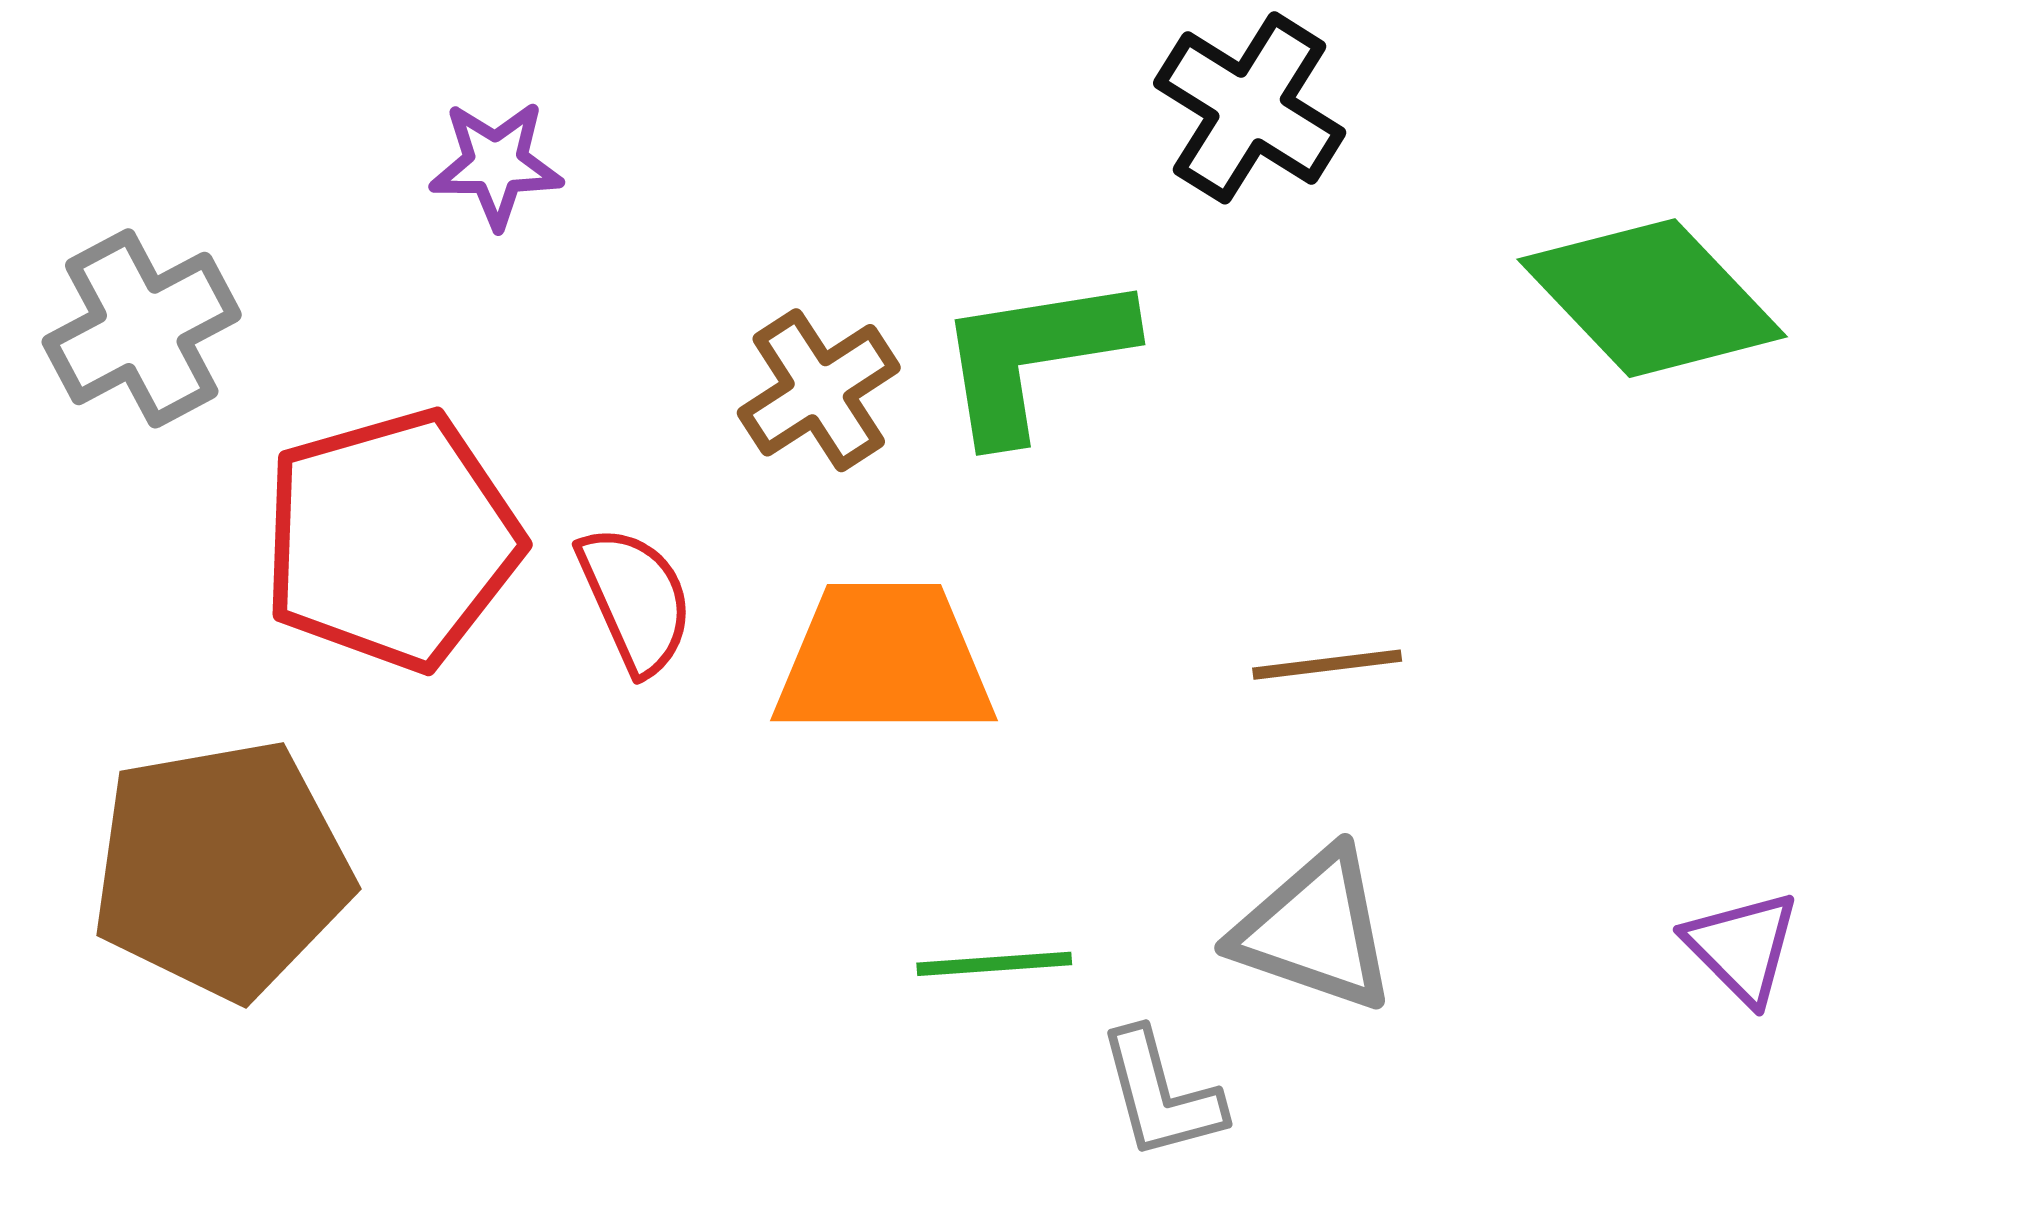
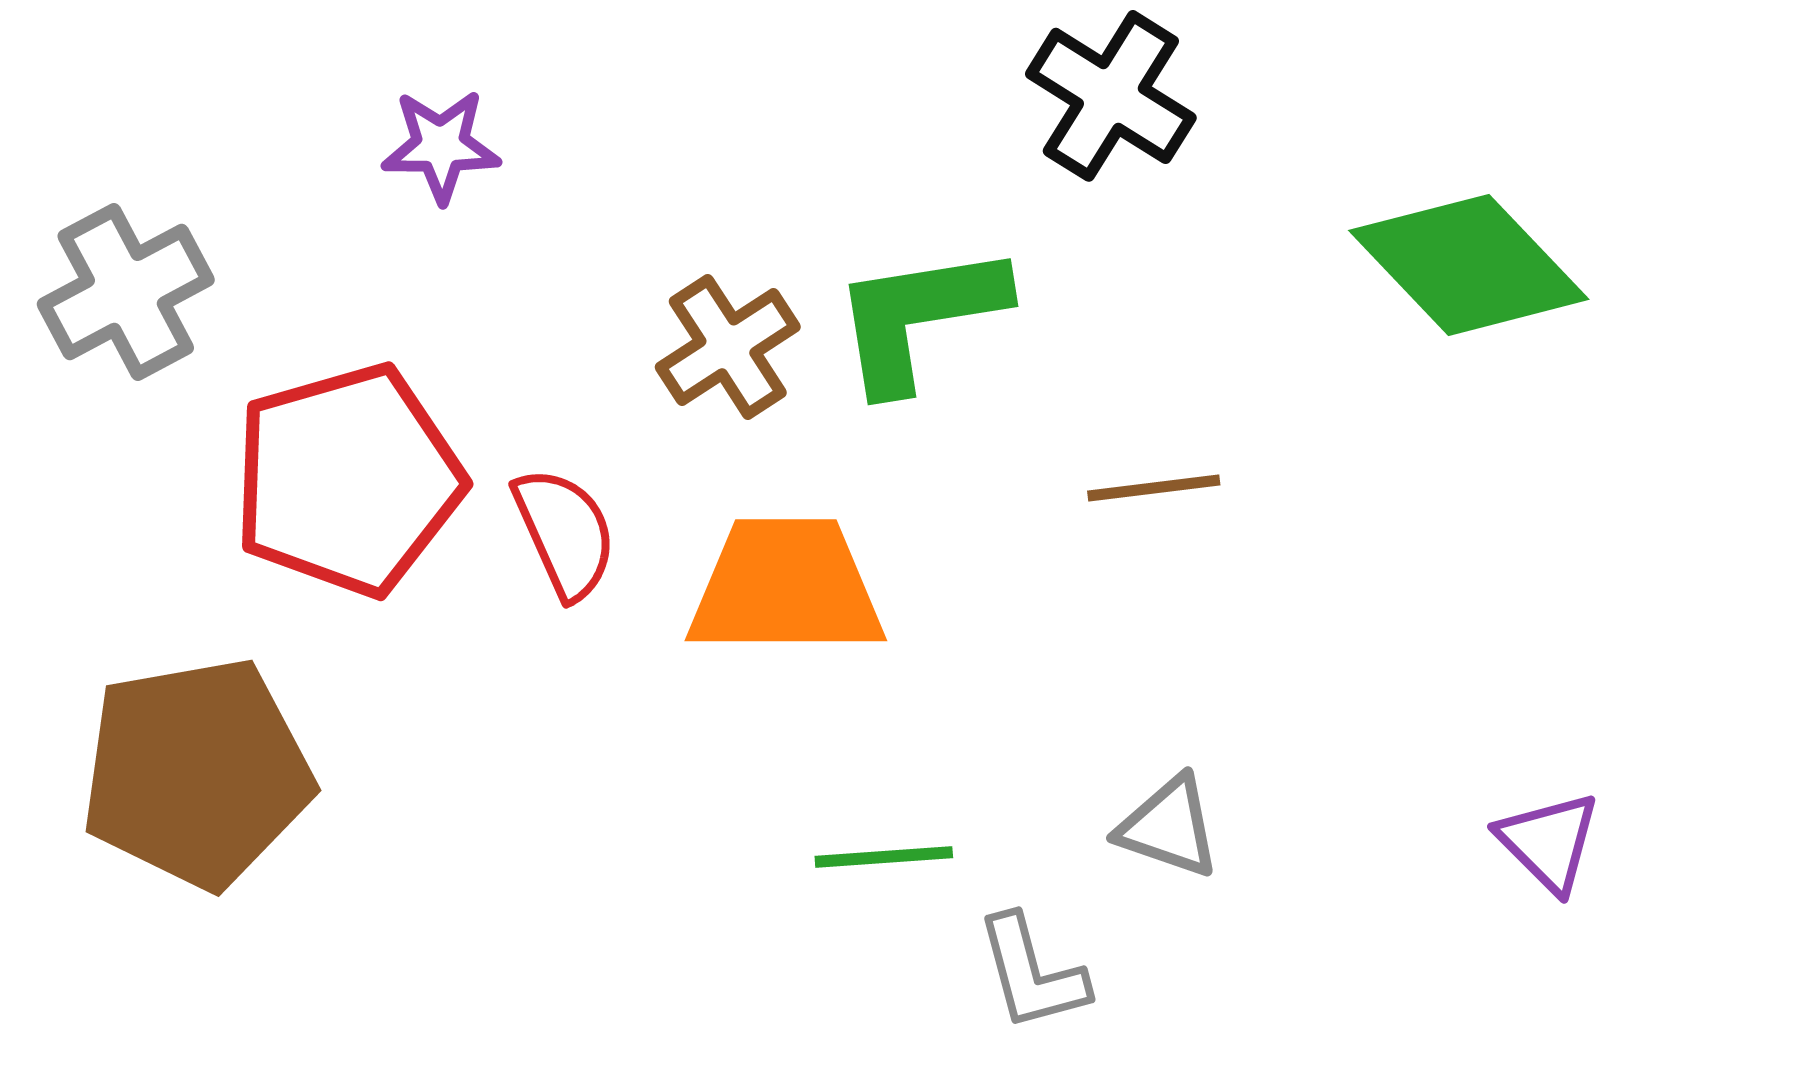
brown line: (1327, 665) -> (1154, 488), moved
gray triangle: (1315, 930) -> (1169, 827), size x0.7

